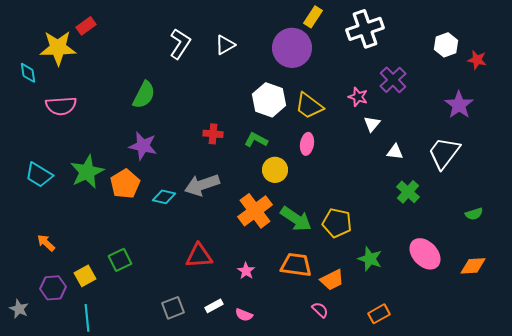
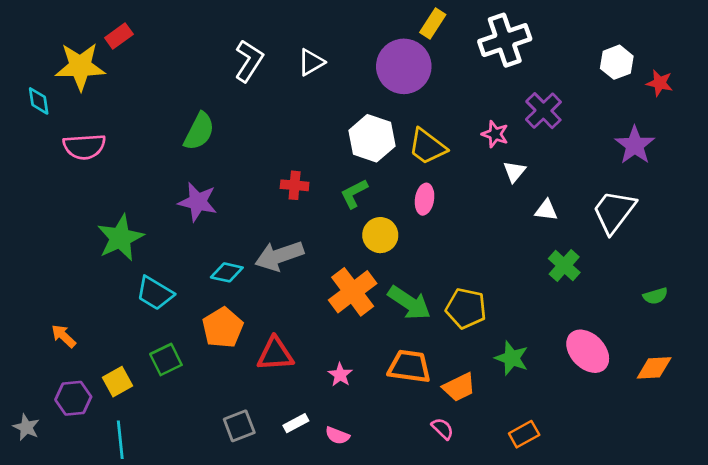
green L-shape: (256, 140) -> (354, 194), turned -55
cyan trapezoid: (39, 175) -> (155, 293), moved
orange pentagon: (125, 184) -> (223, 328), moved

